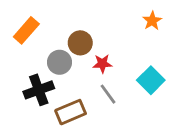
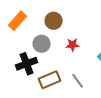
brown circle: (80, 43) -> (54, 21), moved
gray line: (108, 94) -> (78, 81), moved

